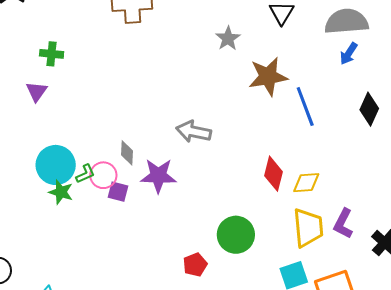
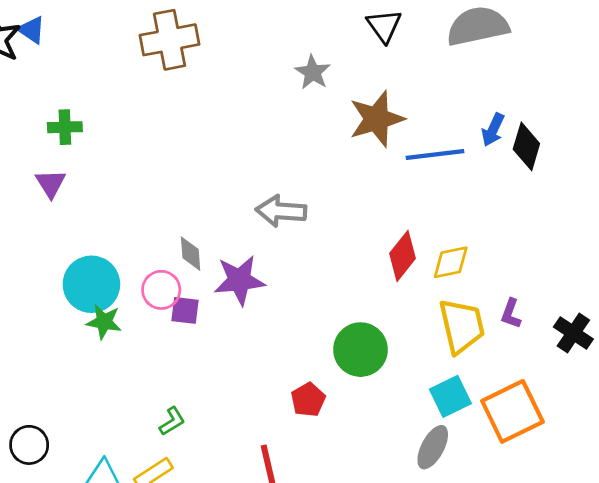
blue arrow: (349, 54) -> (493, 130), moved
blue line: (305, 106) -> (435, 155), turned -69
green L-shape: (85, 174) -> (172, 421), moved
red diamond: (273, 174) -> (403, 256), turned 32
purple L-shape: (343, 224) -> (511, 314), size x0.7

